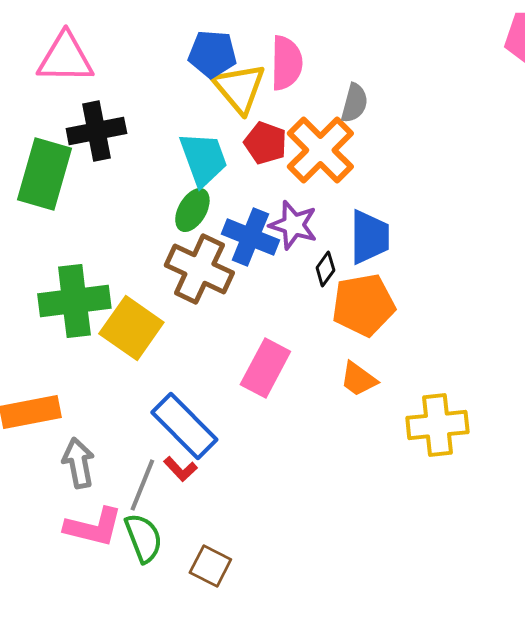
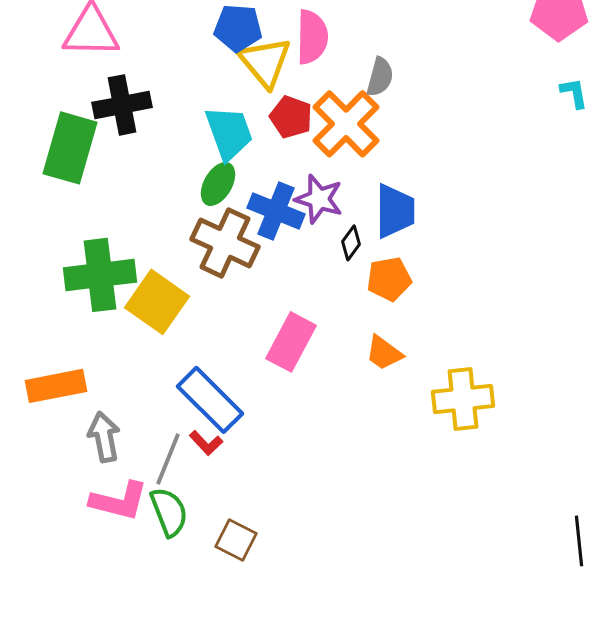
orange pentagon: (363, 305) -> (389, 279), size x0.7

